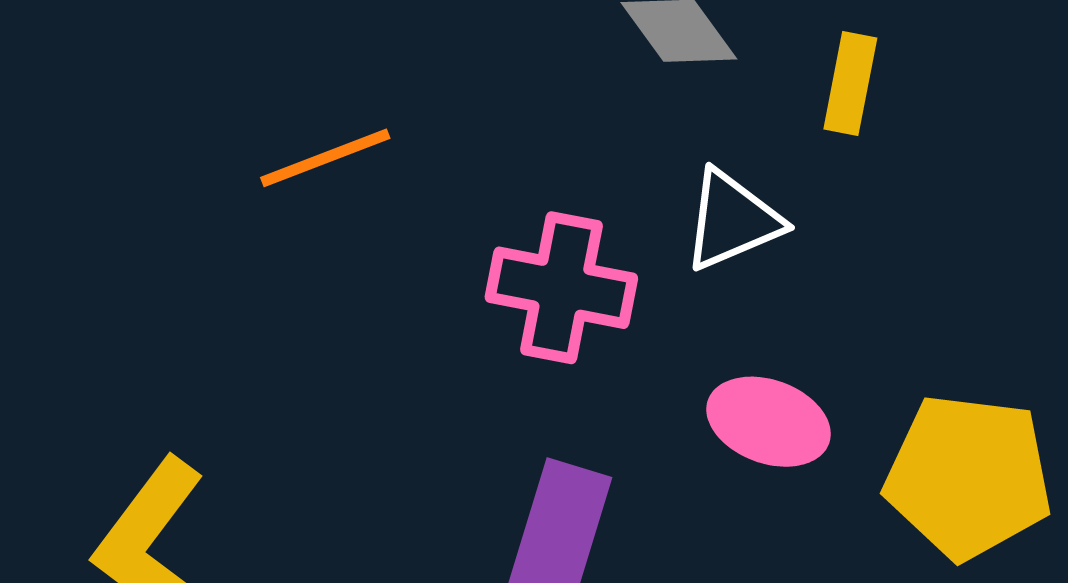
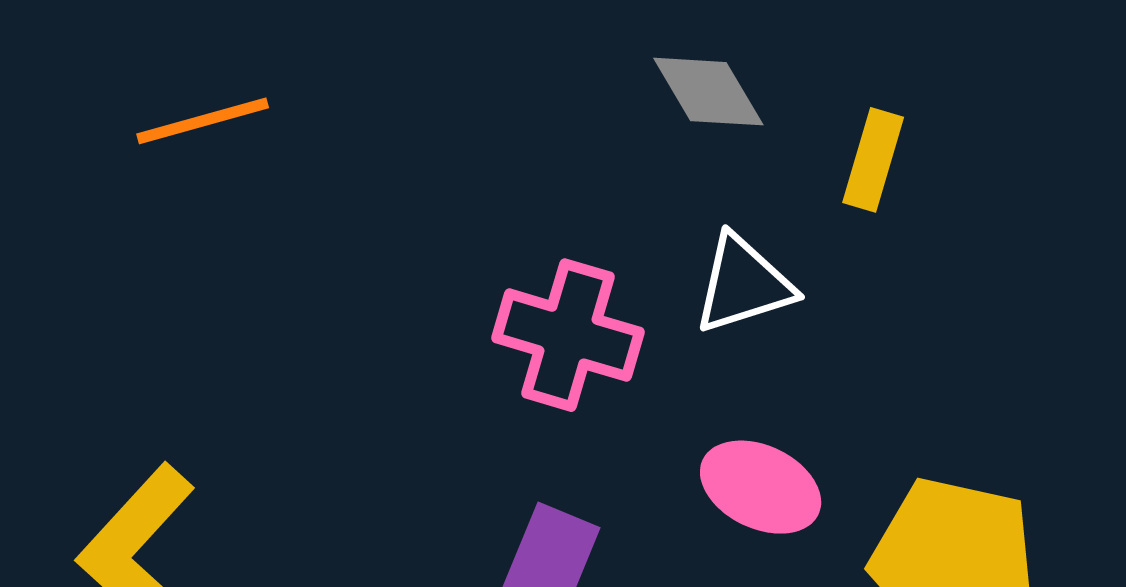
orange line: (325, 158) -> (203, 121), moved

